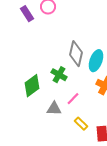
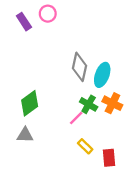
green cross: (59, 75) -> (89, 104), moved
gray triangle: (54, 109) -> (25, 135), moved

